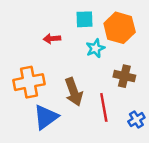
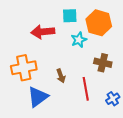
red arrow: (52, 39) -> (43, 32), size x1.6
brown arrow: (74, 92) -> (61, 76), size x0.6

